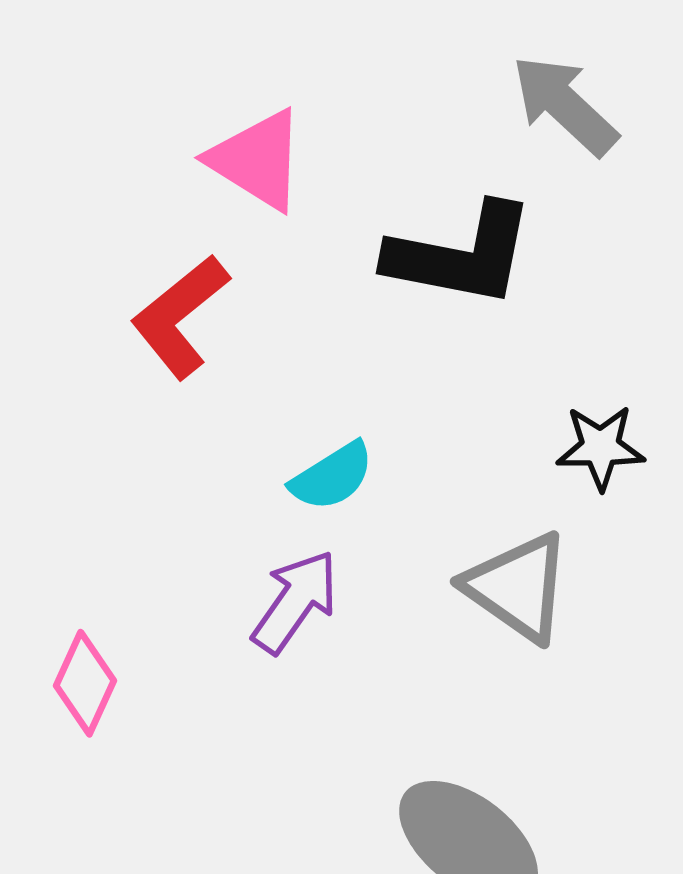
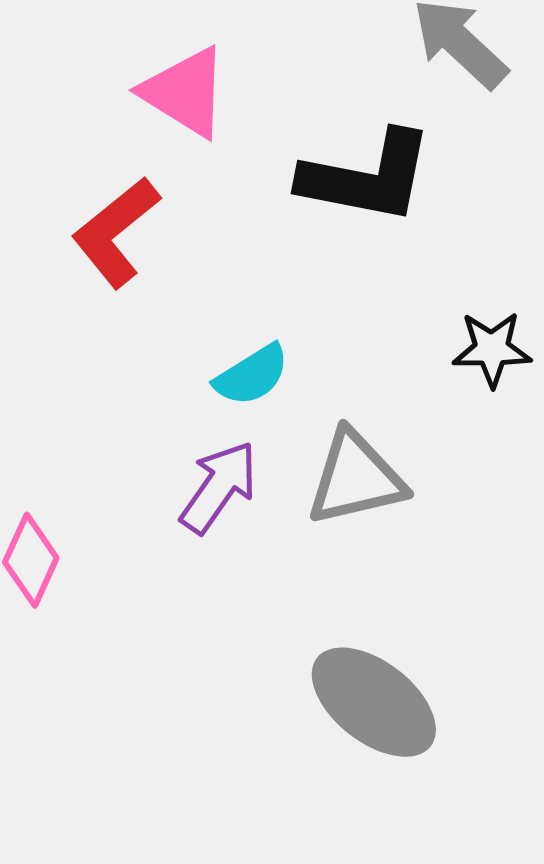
gray triangle: (518, 587) -> (356, 478), moved, turned -48

